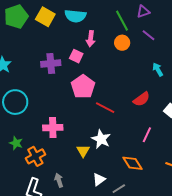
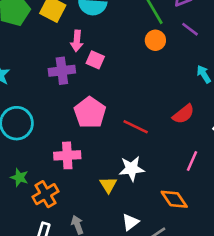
pink arrow: (91, 39) -> (77, 41), moved
pink pentagon: (83, 87) -> (90, 113), moved
white star: (101, 139) -> (132, 169), turned -30

